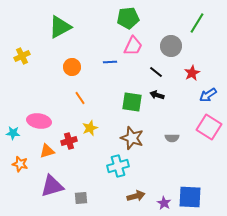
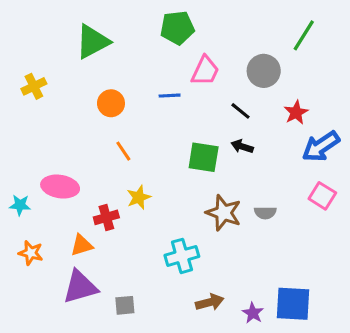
green pentagon: (128, 18) -> (177, 28), moved
blue arrow: (208, 95) -> (321, 146), size x1.4
pink square: (209, 127) -> (322, 196), size x0.7
brown star: (132, 138) -> (224, 213), moved
orange triangle: (47, 151) -> (82, 245), moved

